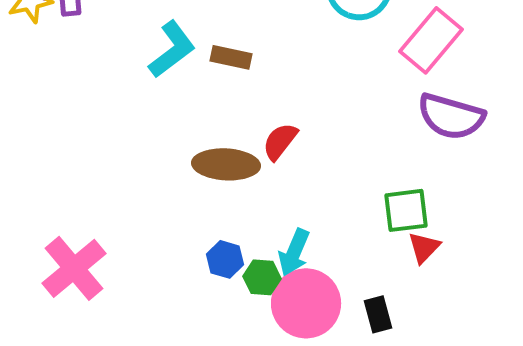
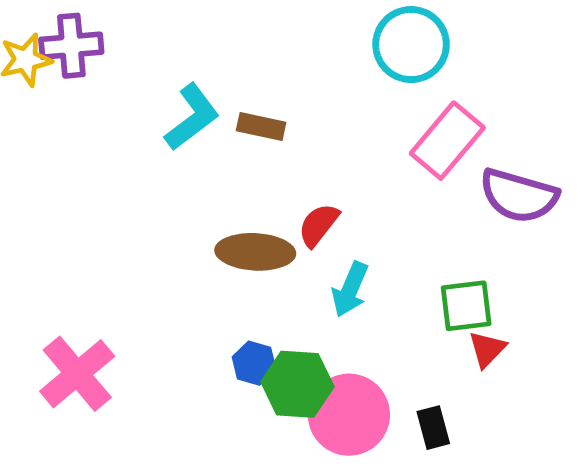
pink rectangle: (431, 40) -> (447, 141), moved
cyan arrow: (294, 252) -> (350, 289), moved
green hexagon: (262, 277) -> (297, 384), size x1.6

